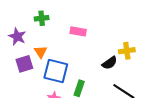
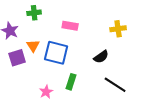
yellow cross: (127, 51) -> (118, 29), moved
blue square: (56, 71) -> (56, 53), moved

